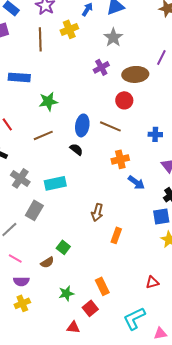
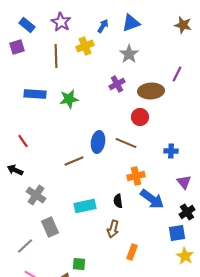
green star: (48, 101) -> (69, 99), moved
brown line: (43, 135) -> (74, 161), moved
black semicircle: (76, 149) -> (118, 201), moved, turned -136
blue arrow: (136, 182) -> (152, 199), size x1.4
cyan rectangle: (55, 183) -> (85, 206), moved
gray rectangle: (34, 210) -> (50, 227), turned -54
green square: (63, 247) -> (79, 264), turned -32

